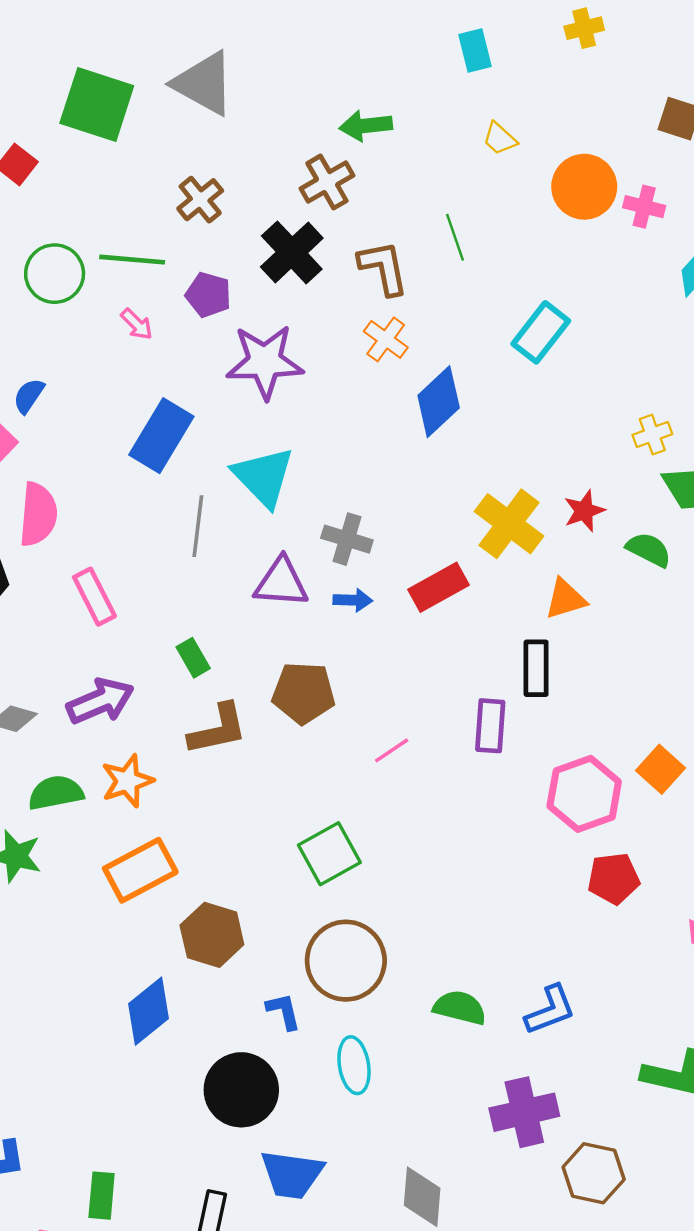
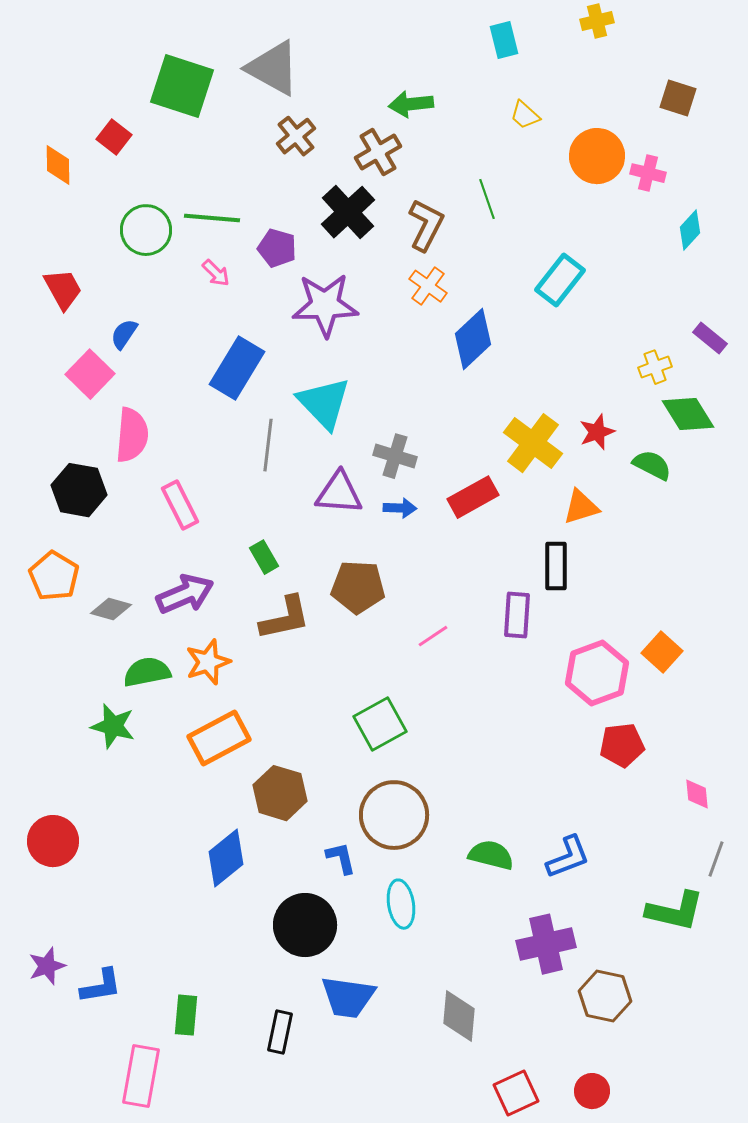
brown cross: (200, 200) -> (296, 136), moved
brown L-shape: (383, 268) -> (426, 225), turned 38

